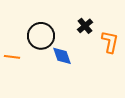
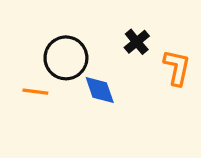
orange line: (12, 57) -> (35, 92), moved

